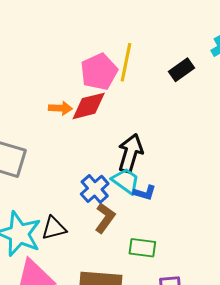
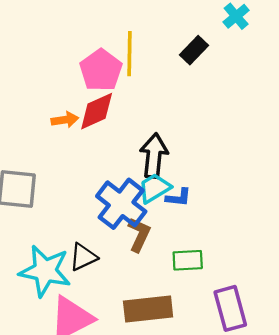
cyan trapezoid: (126, 181) -> (154, 188), turned -56
blue cross: (95, 189) -> (121, 204), size x1.5

